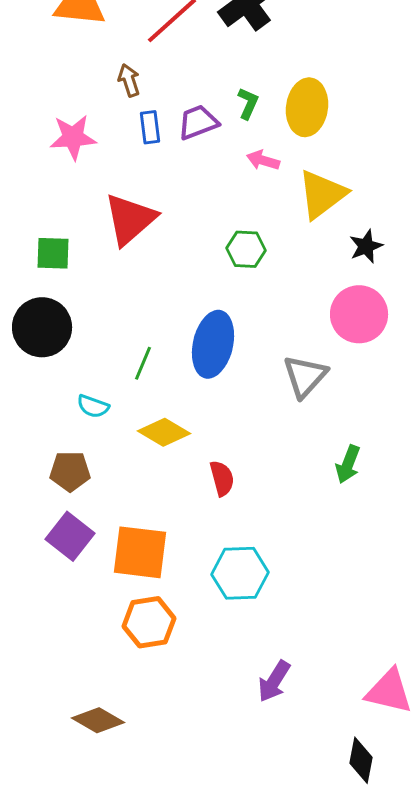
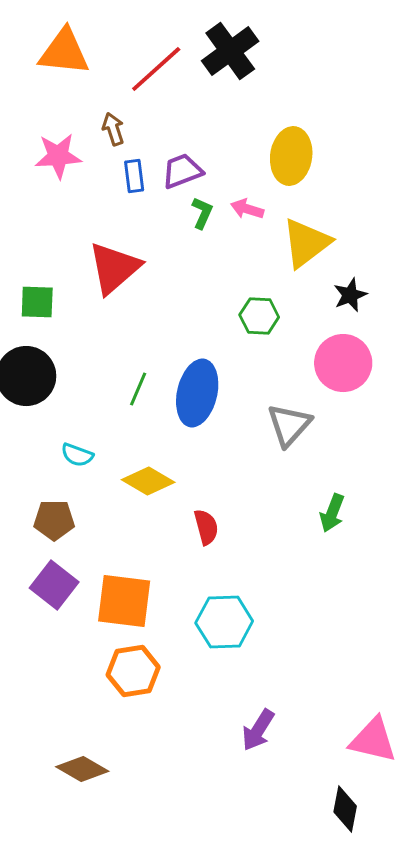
green L-shape: (248, 103) -> (202, 213), moved
pink star: (73, 137) -> (58, 156), moved
green hexagon: (246, 249) -> (259, 316), moved
green line: (143, 363) -> (138, 389), moved

